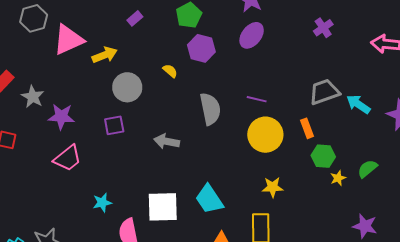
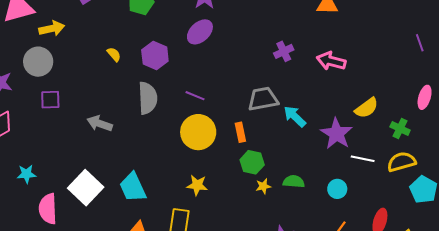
purple cross: (323, 28) -> (284, 51), moved
purple hexagon: (201, 48) -> (155, 56), moved
gray circle: (127, 87) -> (38, 62), moved
green semicircle: (367, 169) -> (294, 182), turned 35
white square: (163, 207) -> (86, 188), turned 36

